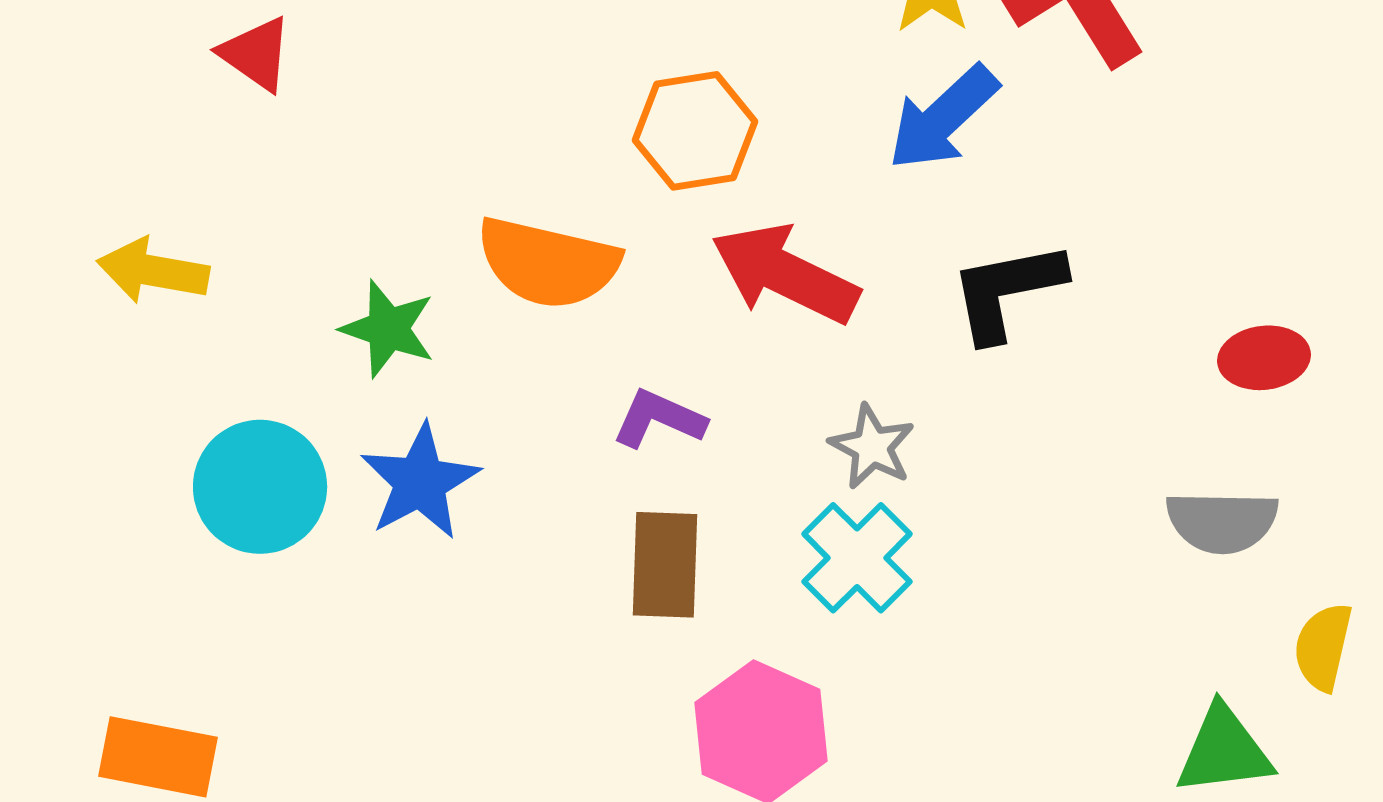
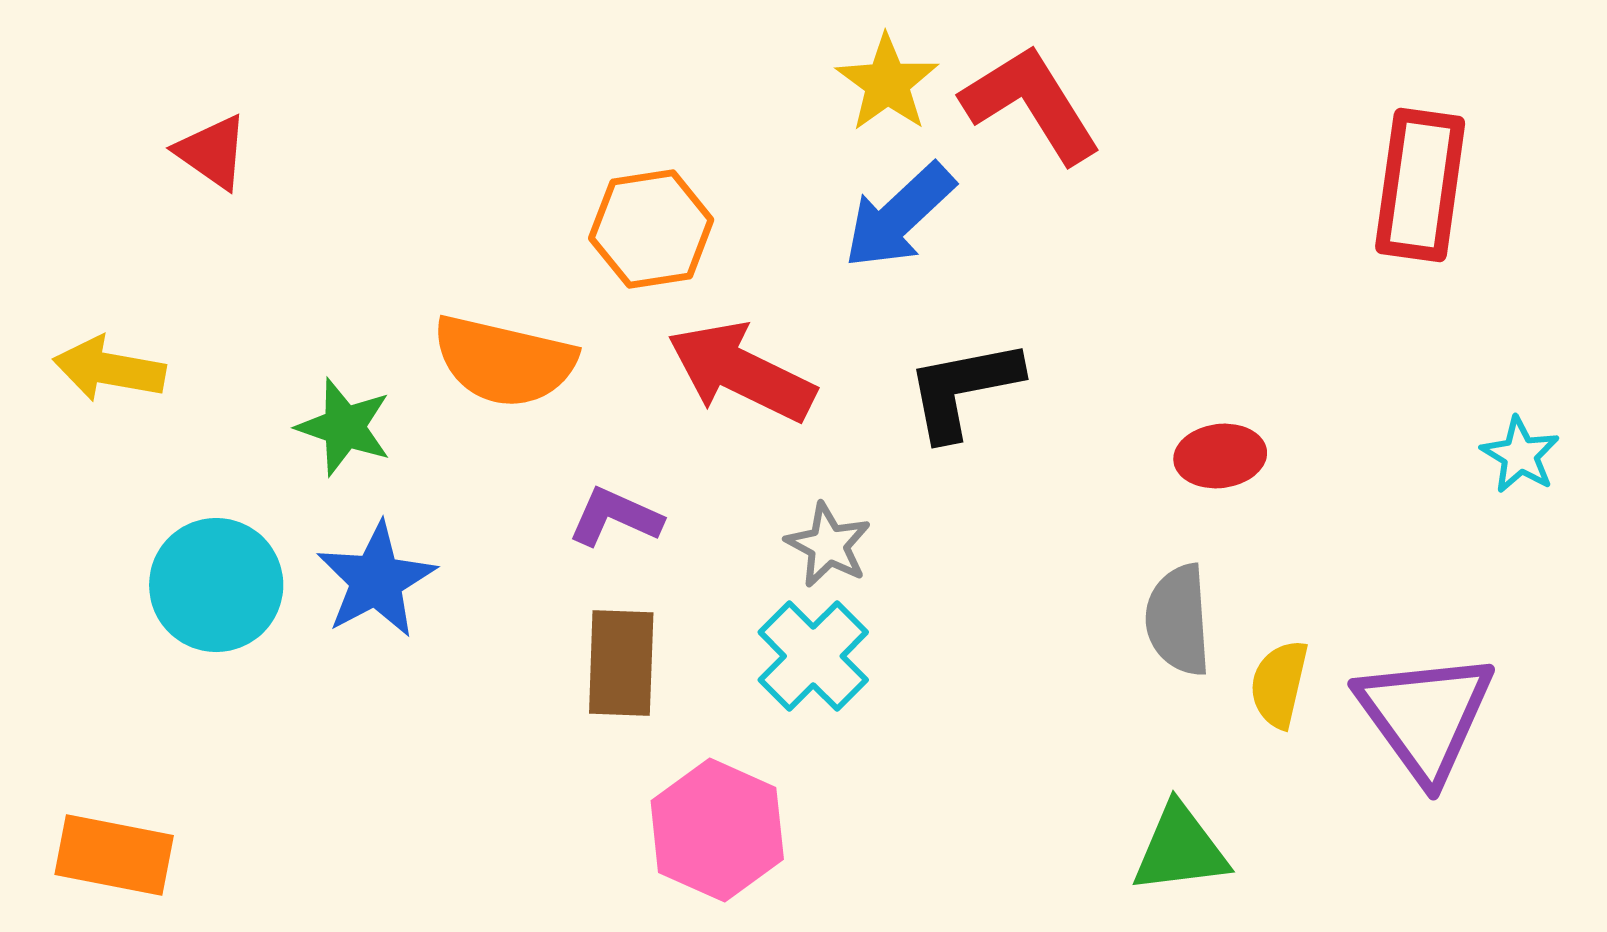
gray semicircle: (1222, 522) -> (1178, 620), turned 85
yellow semicircle: (1323, 647) -> (1279, 684), moved

